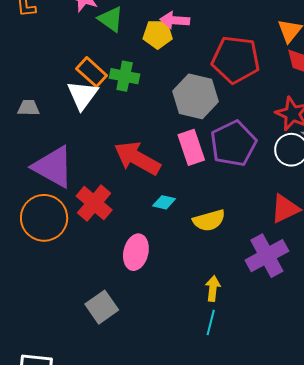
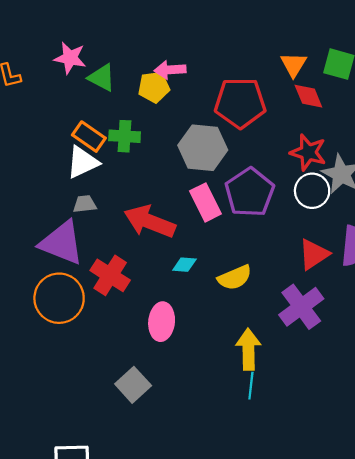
white triangle: (82, 95) -> (83, 162), turned 36
gray trapezoid: (28, 108) -> (85, 204), moved
yellow arrow: (213, 288) -> (248, 349), size x1.5

